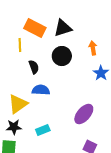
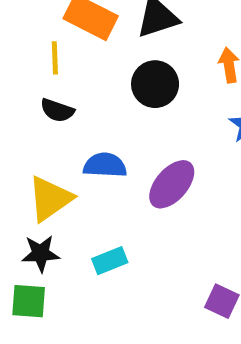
black semicircle: (34, 67) -> (57, 110), moved, turned 128
purple ellipse: (84, 114) -> (172, 184), moved

